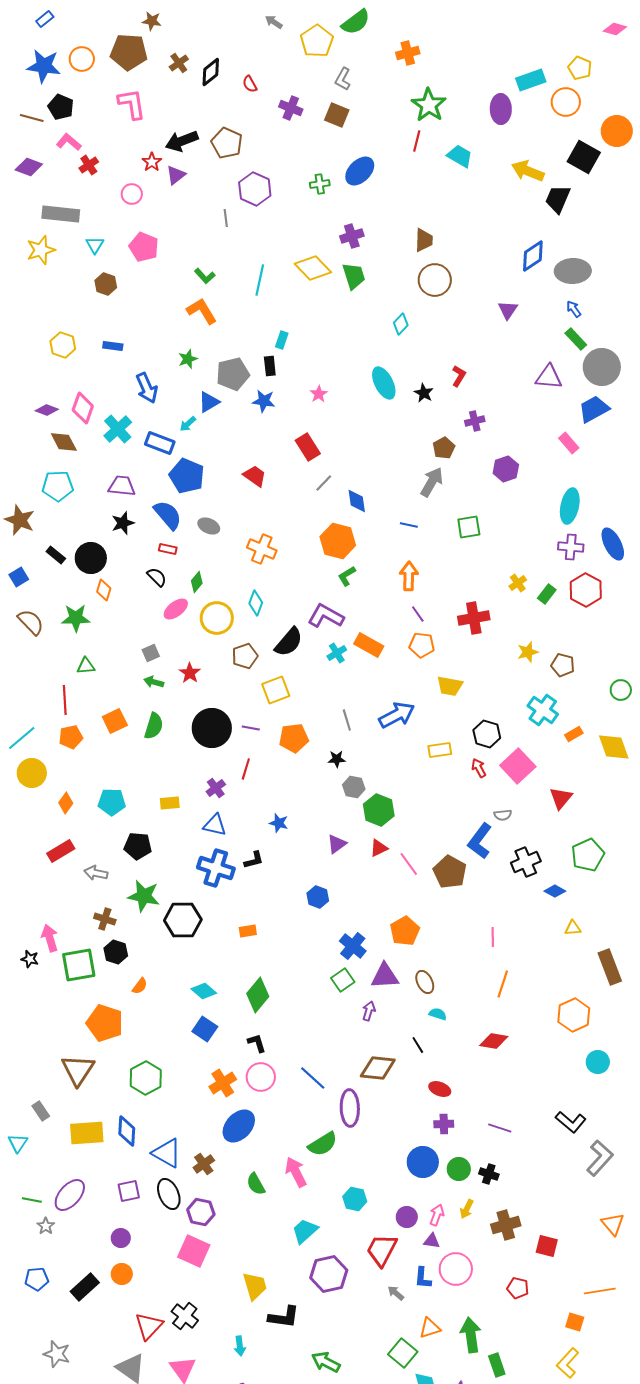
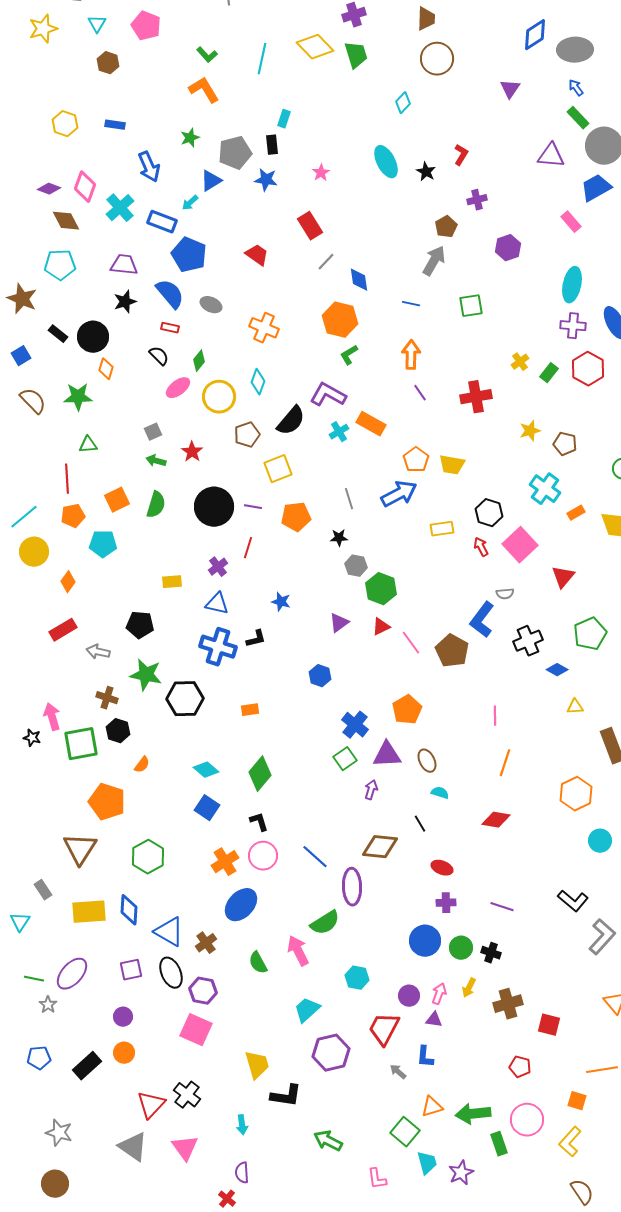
orange pentagon: (422, 645) -> (416, 460), moved, turned 30
cyan pentagon: (112, 802) -> (103, 544), moved
pink circle: (456, 1269) -> (527, 1120), moved
green arrow: (471, 1335) -> (473, 1114), turned -88

